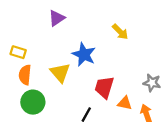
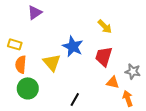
purple triangle: (57, 18) -> (35, 12), moved
red trapezoid: (104, 87) -> (104, 56), moved
orange triangle: (125, 103) -> (113, 82), moved

